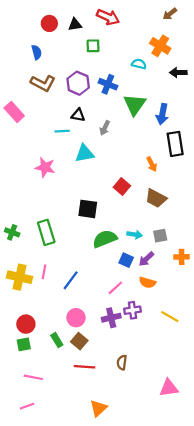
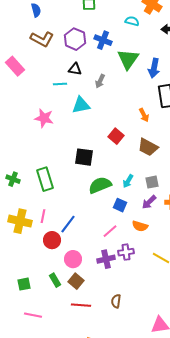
cyan arrow: (135, 235) -> (128, 181), turned 112
purple arrow: (146, 259) -> (149, 202), moved
red circle: (26, 324) -> (52, 240), moved

